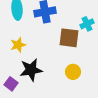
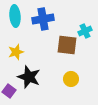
black star: (31, 70) -> (29, 77), turned 30

